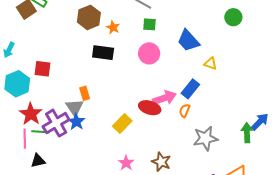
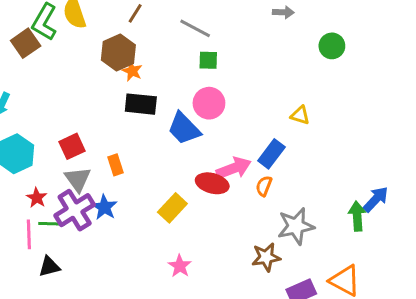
orange star: (113, 27) -> (132, 71), moved
blue trapezoid: (188, 41) -> (184, 129), moved
red square: (43, 69) -> (72, 146), moved, turned -30
gray triangle: (74, 108) -> (78, 179), moved
red star: (31, 114) -> (37, 198), size x0.6
brown star: (161, 162) -> (266, 257), moved, turned -30

